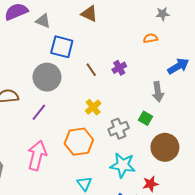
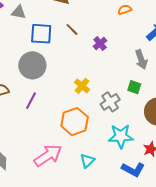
brown line: (91, 70) -> (72, 29), moved
pink arrow: (37, 155) -> (48, 156), moved, turned 52
cyan triangle: (84, 184) -> (87, 161), turned 35

